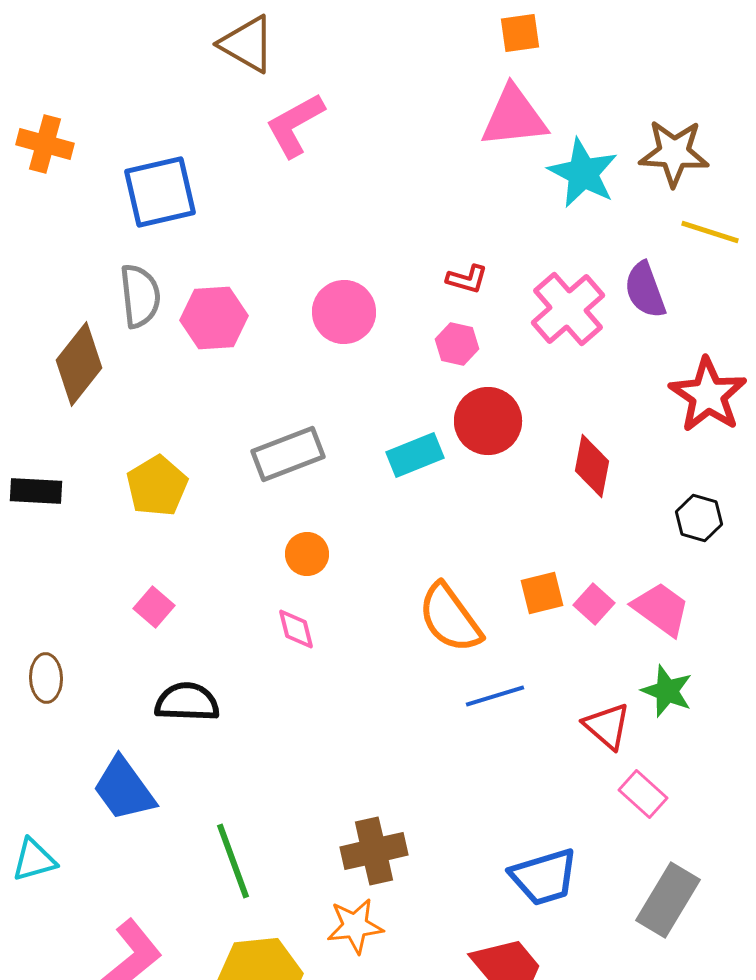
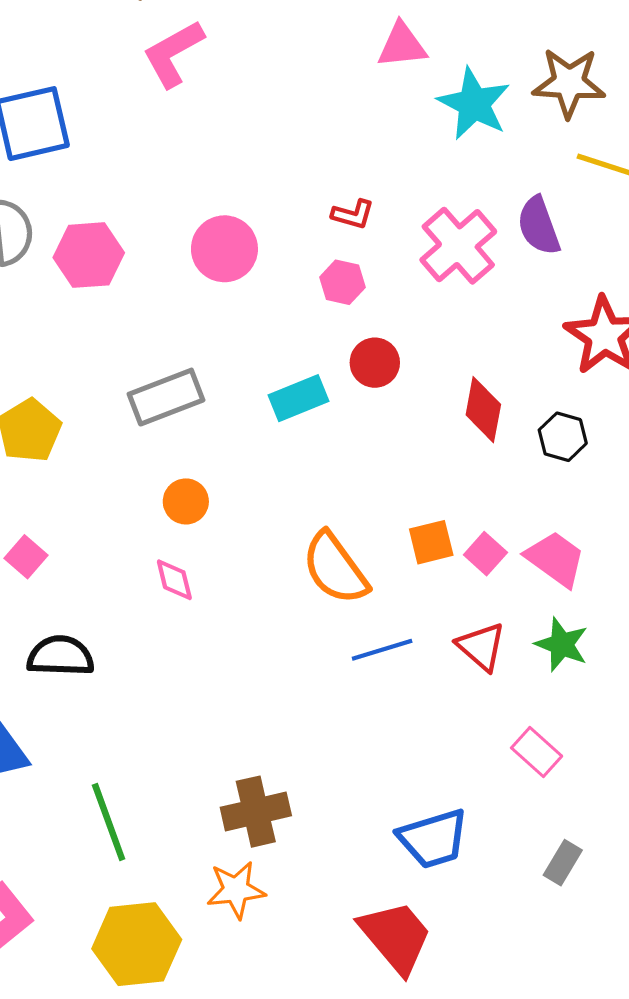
pink triangle: (514, 117) -> (402, 45), size x0.7
red circle: (488, 421) -> (375, 363), size x0.7
black hexagon: (699, 518) -> (563, 437), moved
red triangle: (607, 726) -> (481, 647), moved
gray rectangle: (668, 900) -> (563, 863), size x0.6

